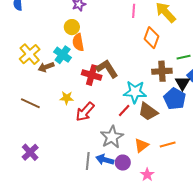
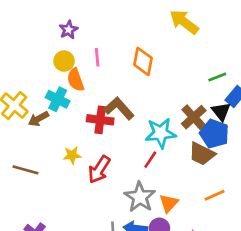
pink line: (134, 11) -> (97, 57), moved
orange diamond: (151, 38) -> (143, 61), moved
brown cross: (162, 71) -> (194, 117), moved, turned -30
brown trapezoid: (148, 112) -> (202, 154), moved
orange triangle: (142, 145) -> (169, 203), moved

